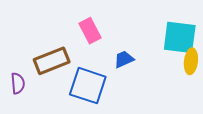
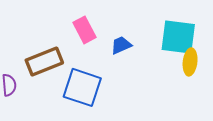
blue trapezoid: (124, 59) -> (121, 45), moved

